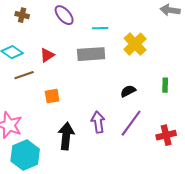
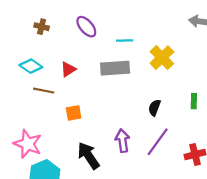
brown line: (24, 75) -> (44, 91), turned 30
black semicircle: (128, 91) -> (155, 108), turned -42
black arrow: (66, 136) -> (88, 156), turned -40

